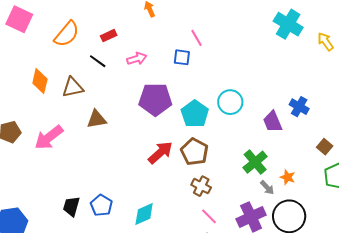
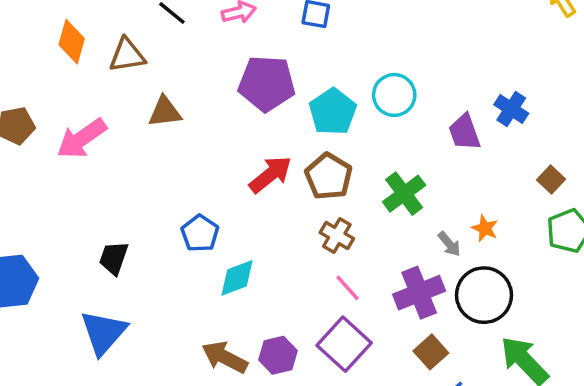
green cross: (255, 162) -> (404, 194), moved
blue pentagon: (101, 205) -> (200, 233), moved

